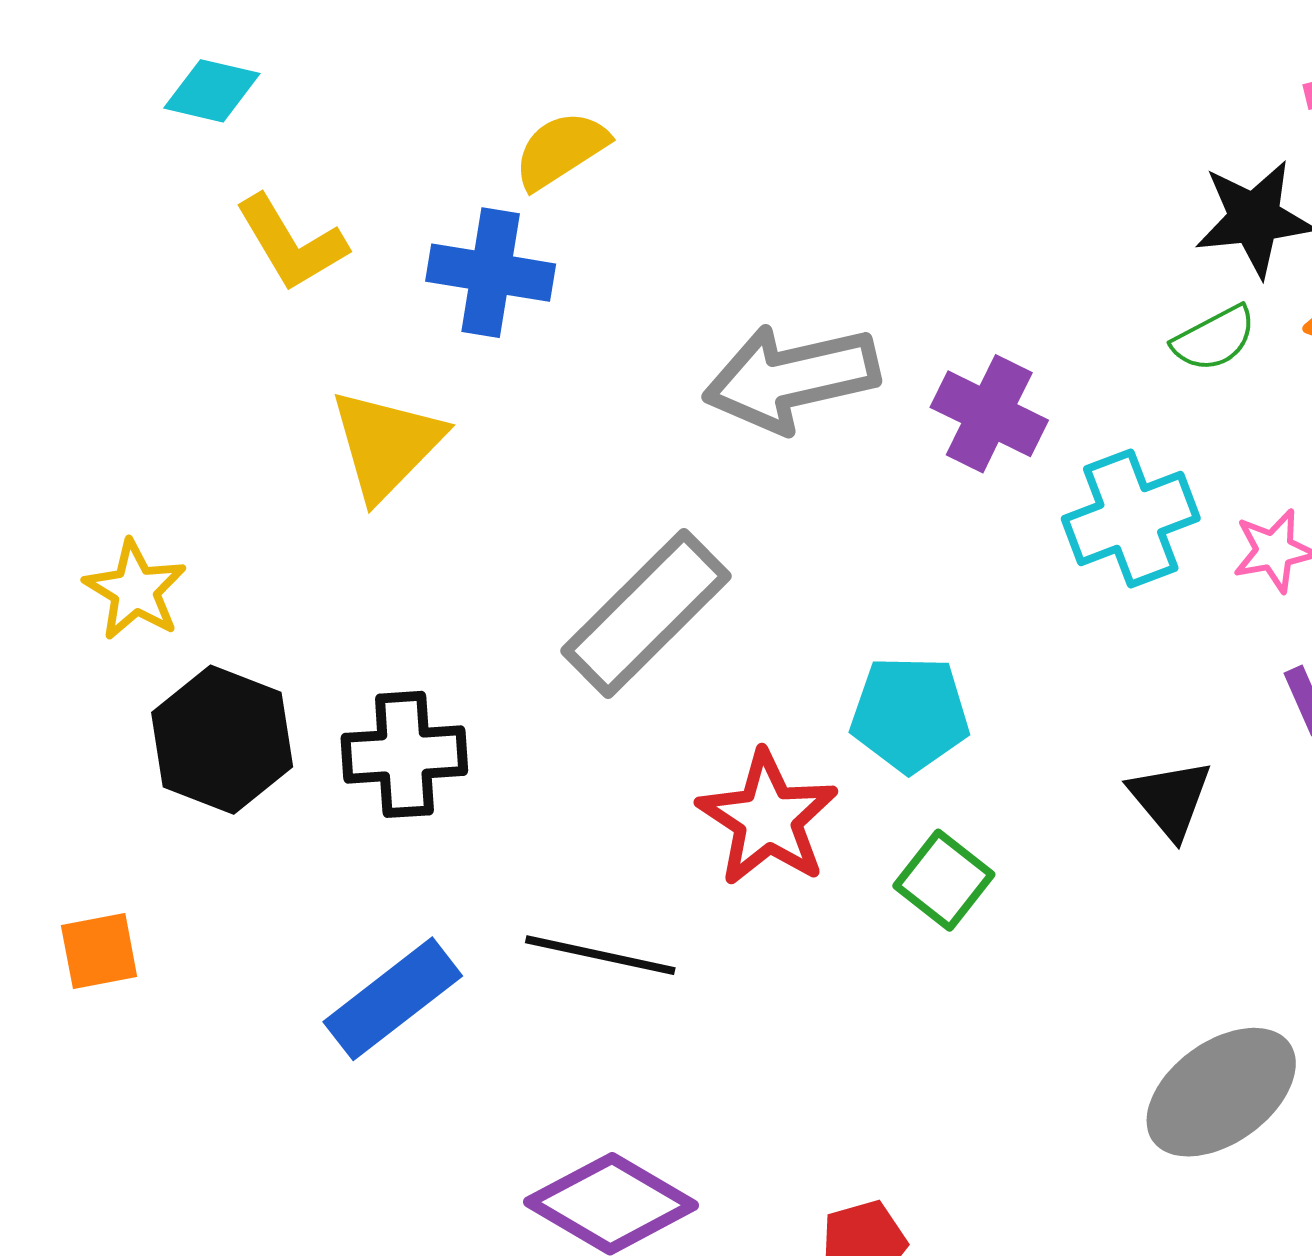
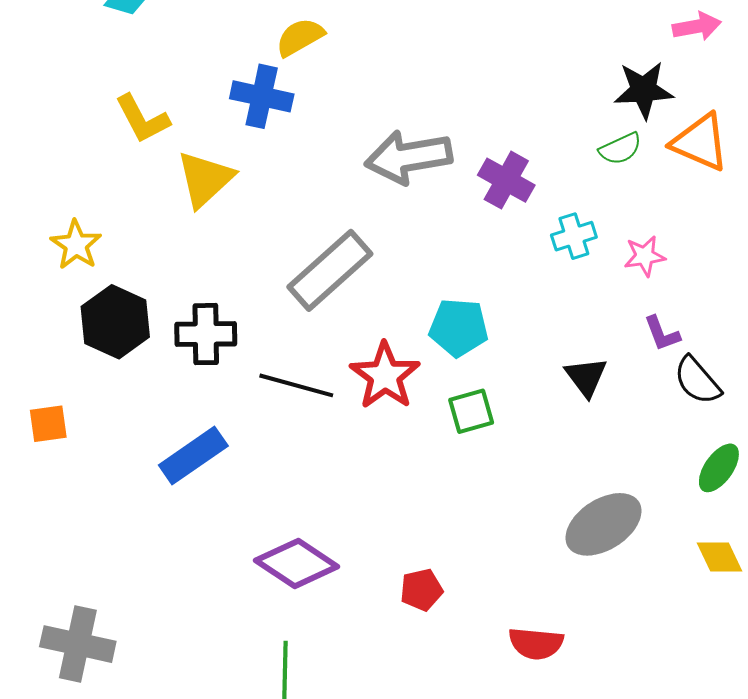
yellow L-shape: (291, 243) -> (142, 119), moved
cyan cross: (1131, 518) -> (574, 236), size x0.7
green square: (944, 880) -> (471, 411), turned 33
black line: (600, 955) -> (296, 385), moved

